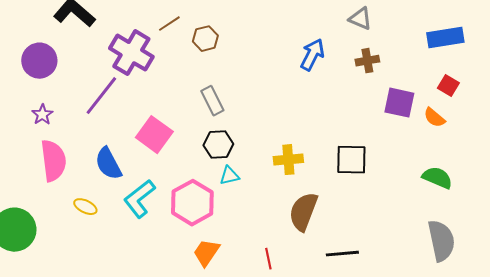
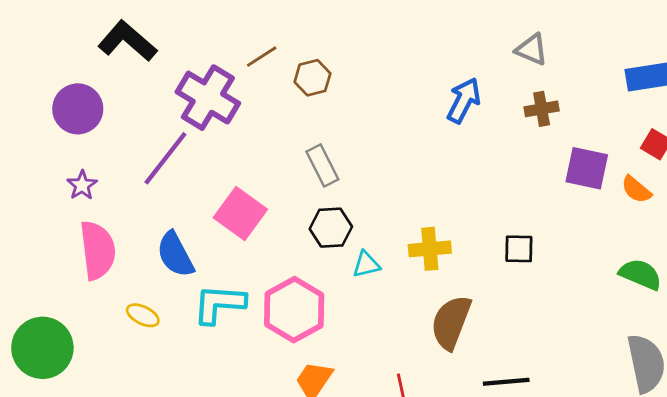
black square: (351, 160) -> (519, 249), size x0.7
cyan triangle: (229, 176) -> (366, 264), moved
cyan L-shape: (139, 199) -> (219, 304), turned 42

